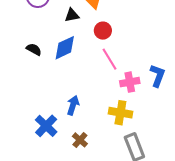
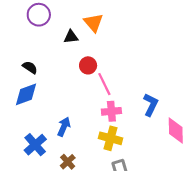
red circle: (103, 31) -> (88, 65), moved
blue diamond: (65, 48) -> (26, 94), moved
pink cross: (130, 82) -> (111, 111), moved

